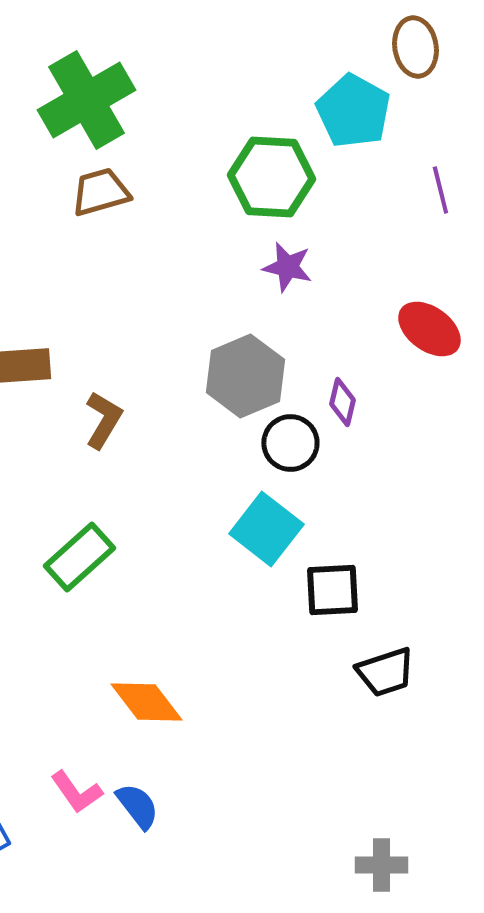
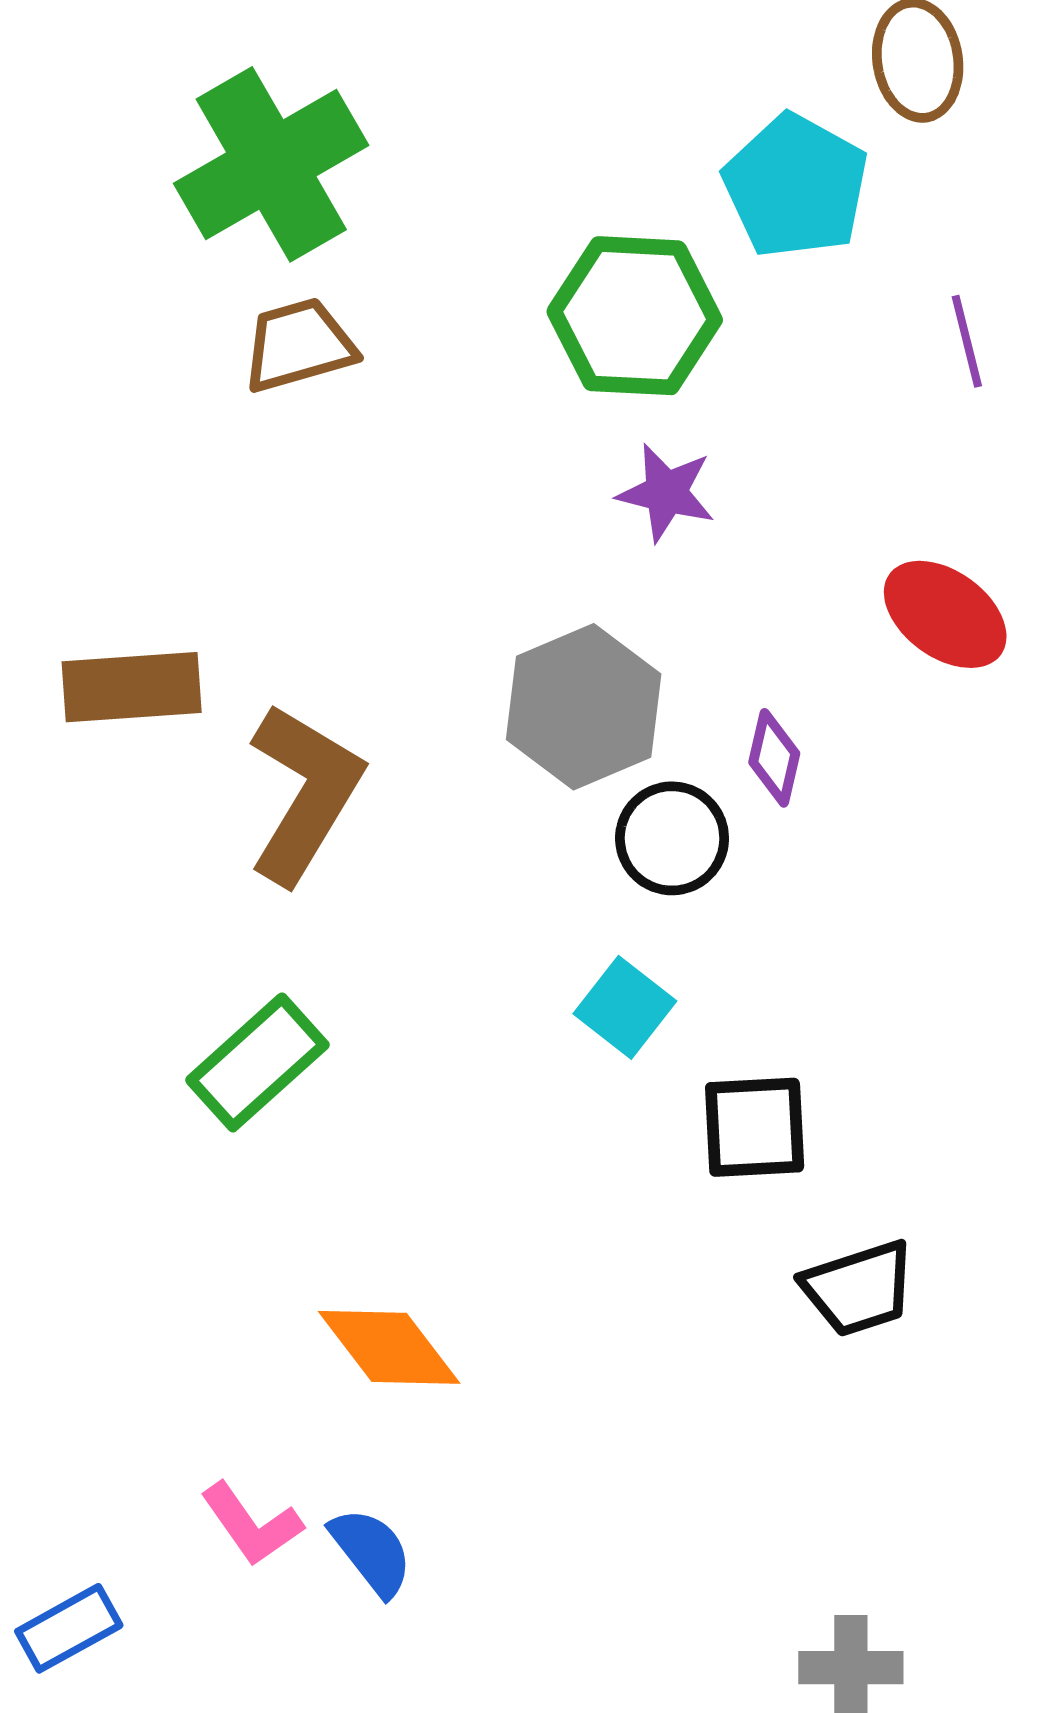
brown L-shape: (103, 420) -> (305, 793), size x1.6
cyan square: (266, 529) -> (625, 1007), size x0.7

